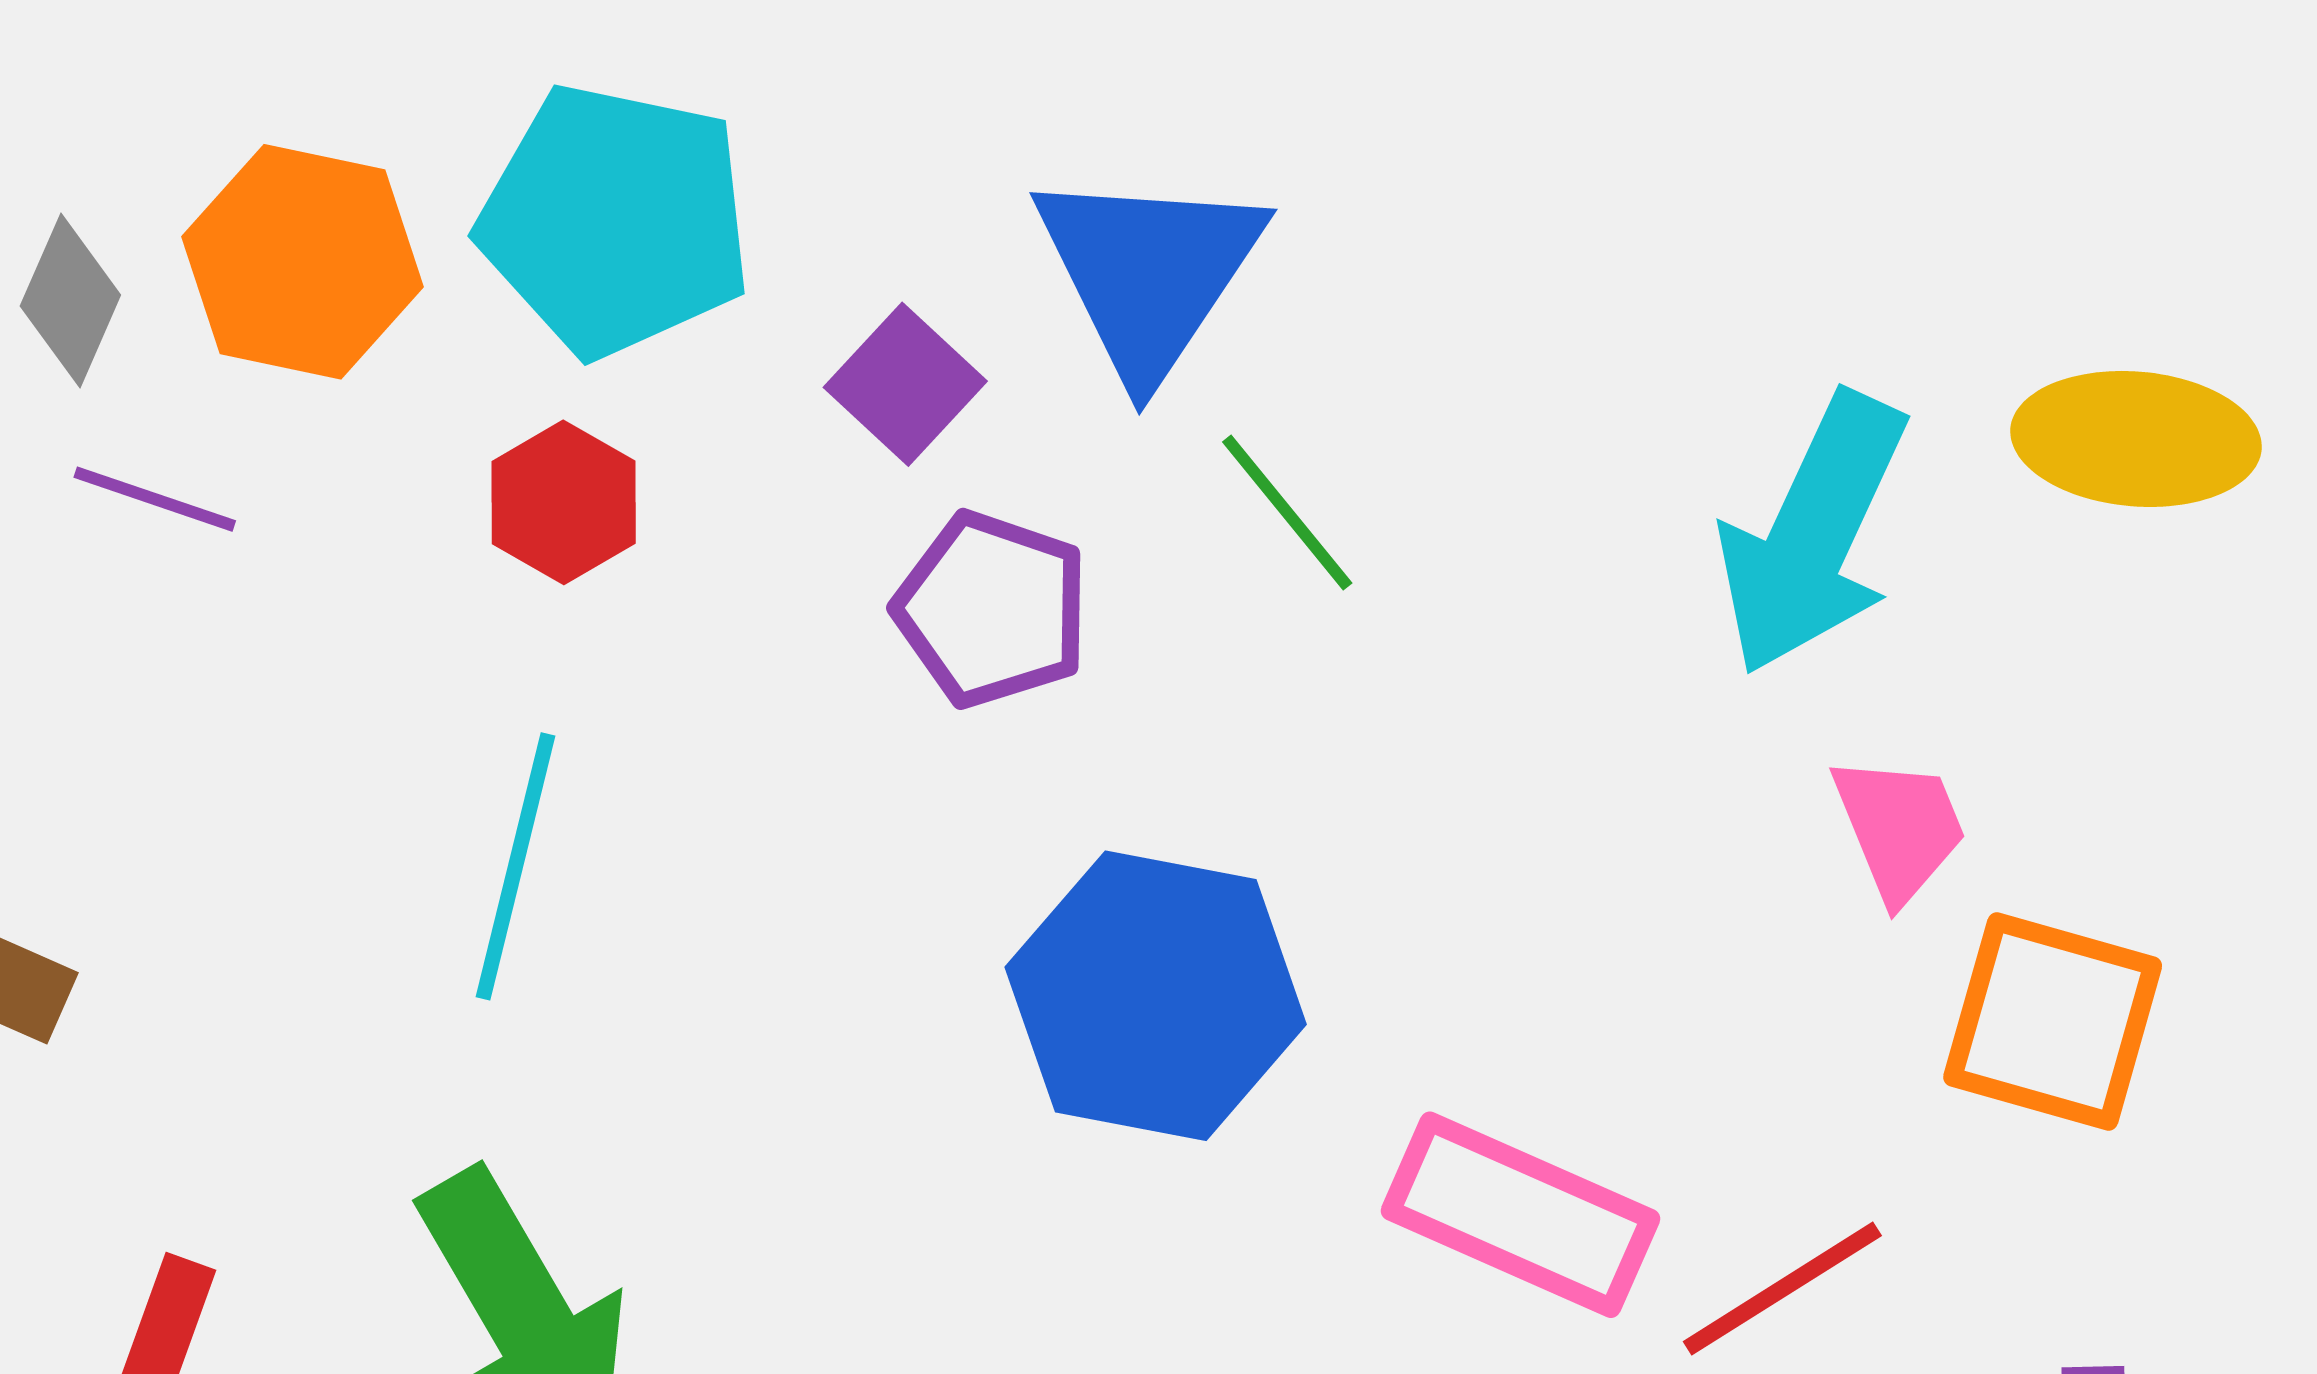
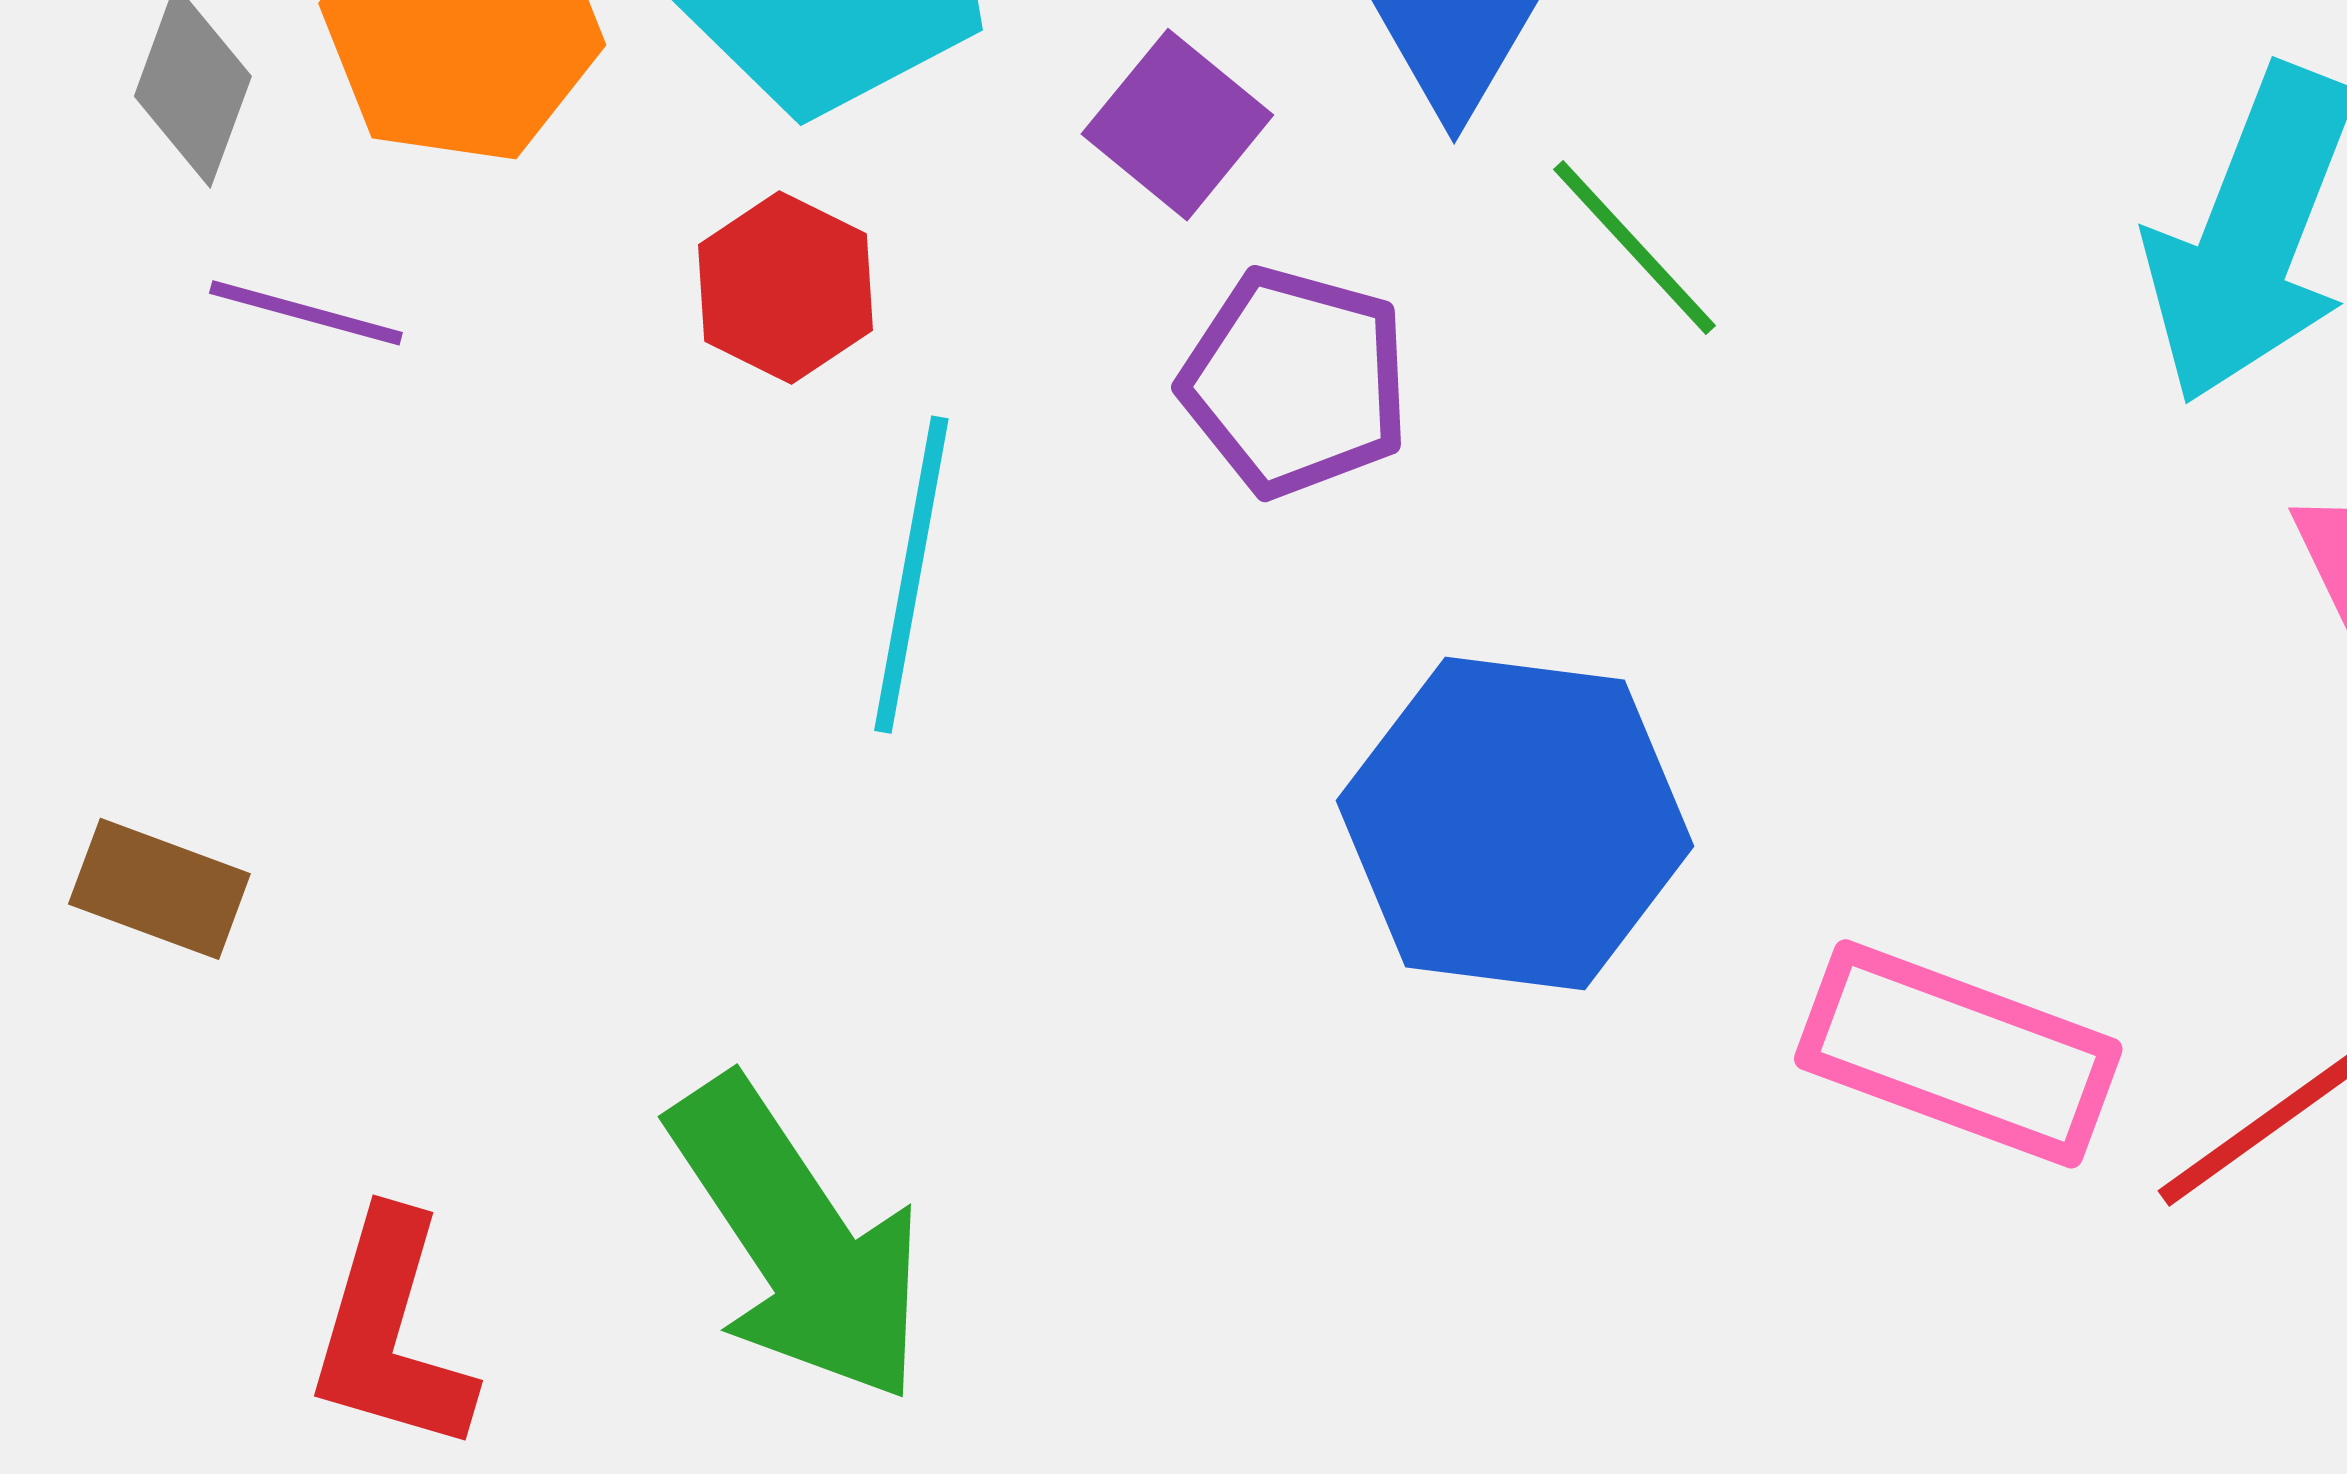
cyan line: (516, 866) -> (911, 575), moved

